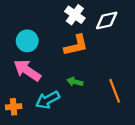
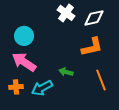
orange L-shape: (76, 45) -> (92, 47), moved
orange cross: (14, 107) -> (16, 87), moved

